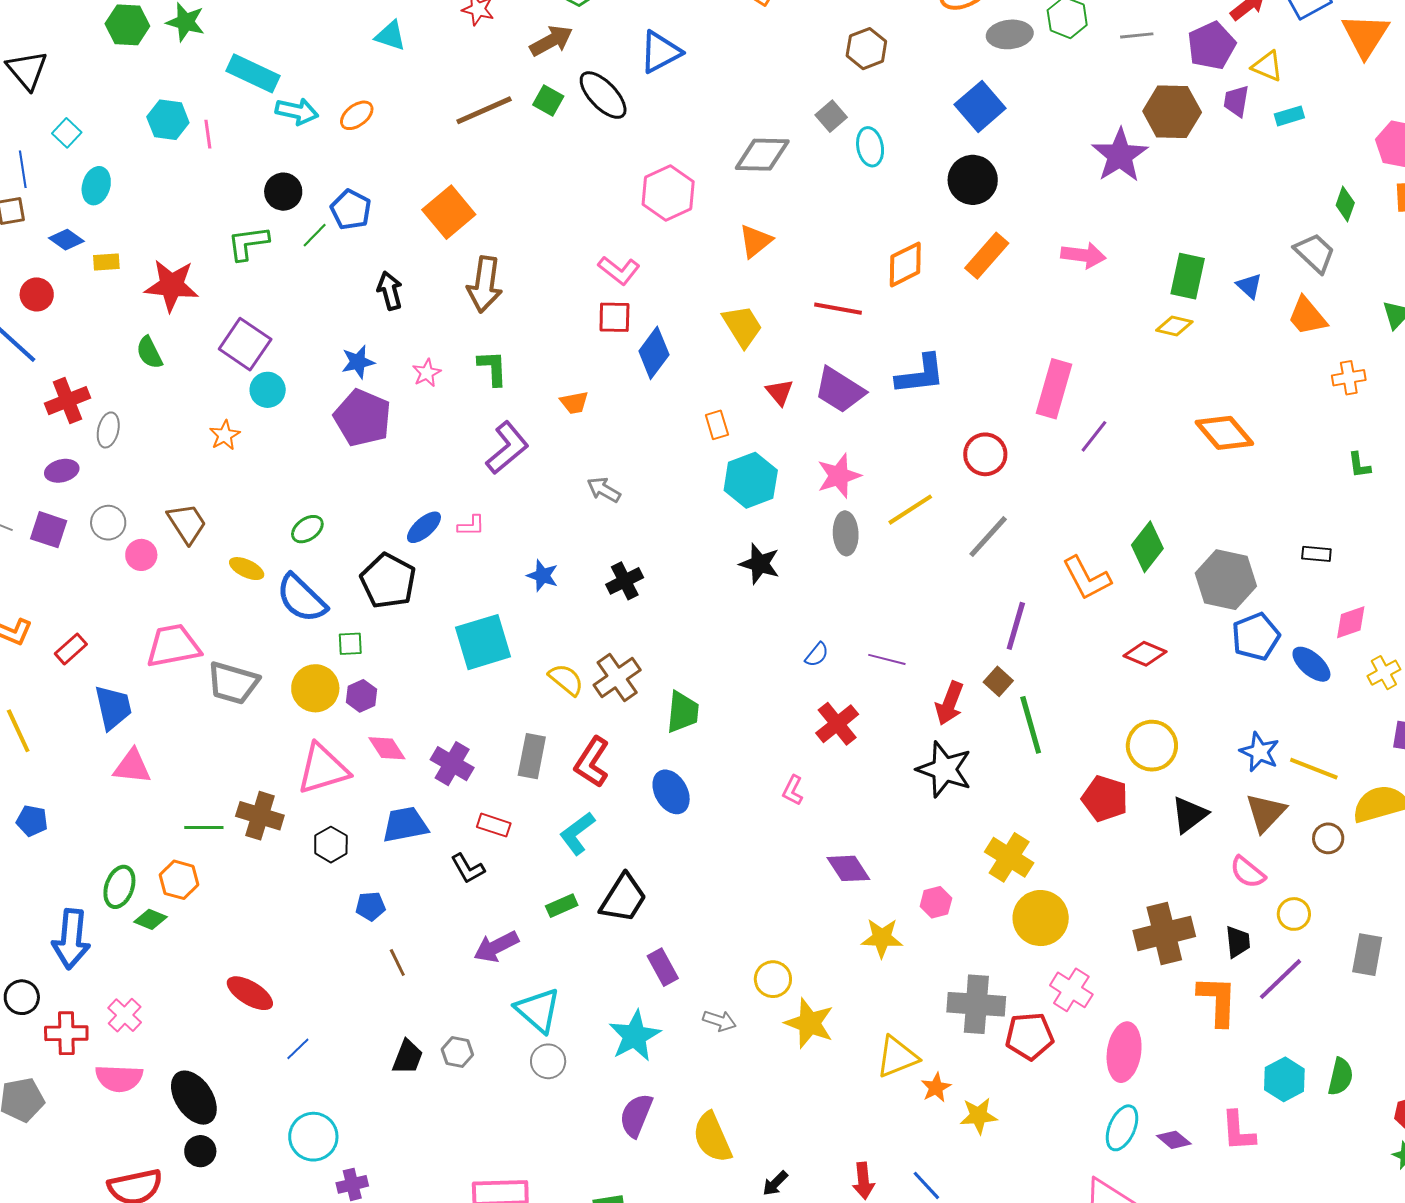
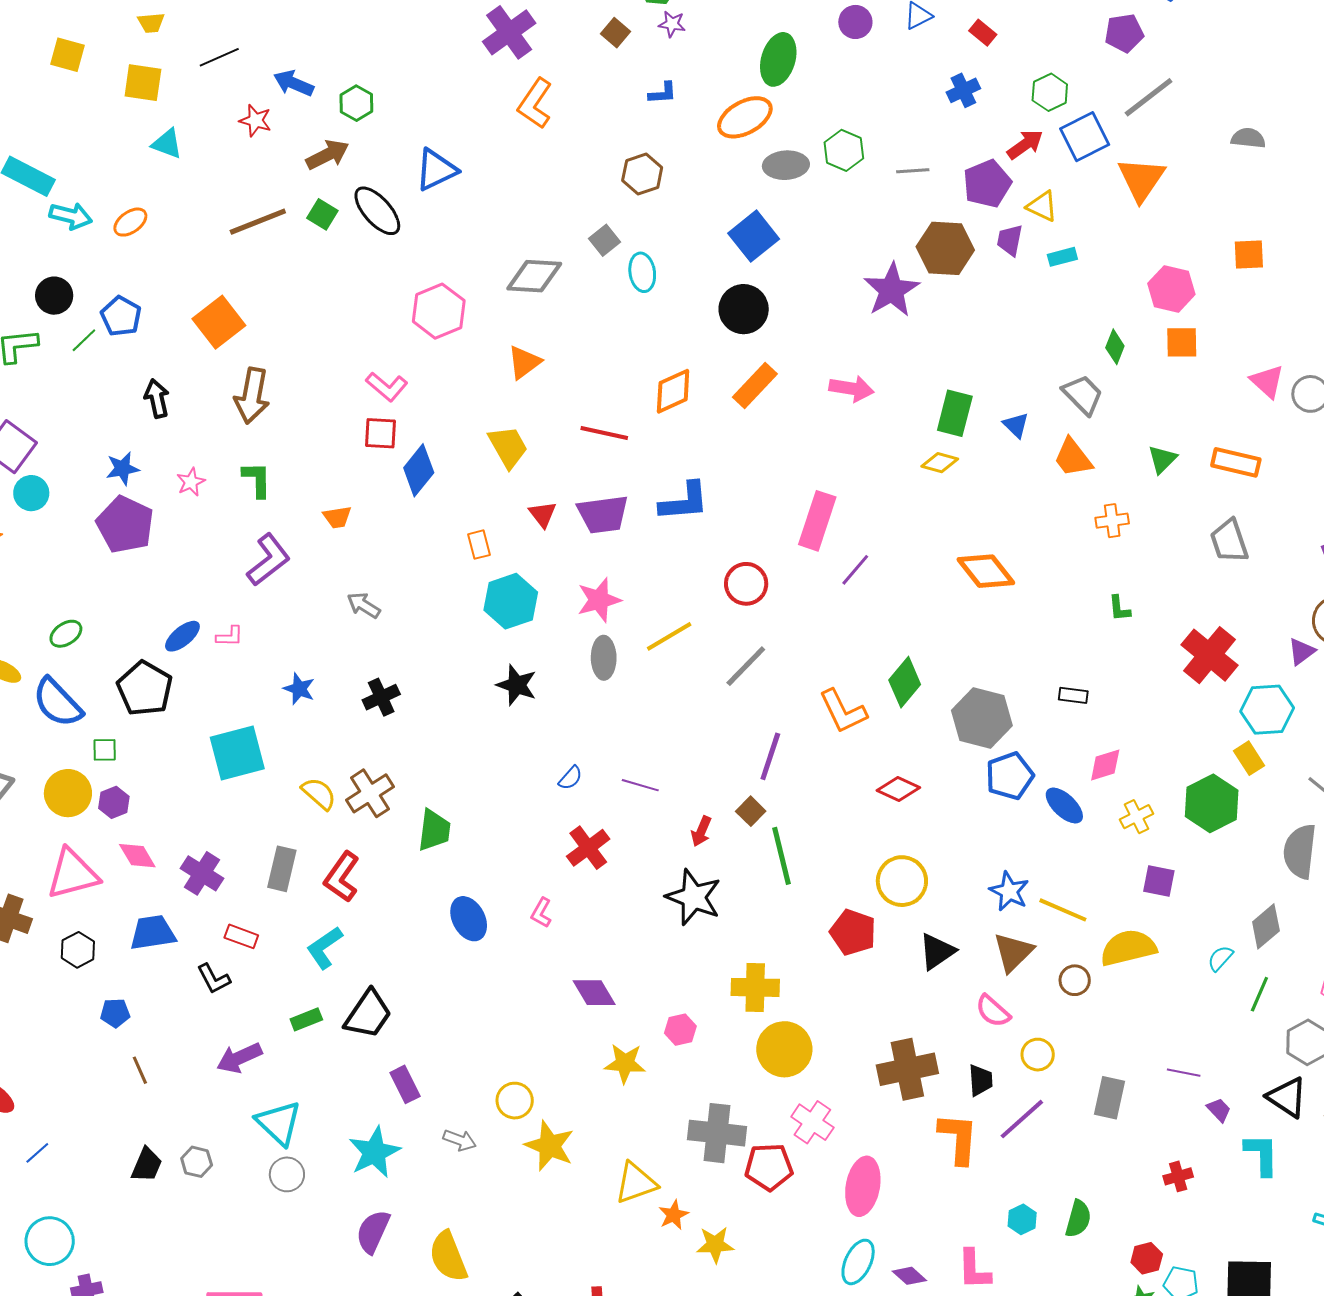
purple trapezoid: (840, 390) -> (603, 514), turned -42
red arrow: (950, 703) -> (701, 831), size x0.7
blue ellipse: (671, 792) -> (469, 919), moved
yellow cross: (1009, 857) -> (755, 987), turned -33
cyan hexagon: (1284, 1079) -> (1022, 1219), size x0.7

